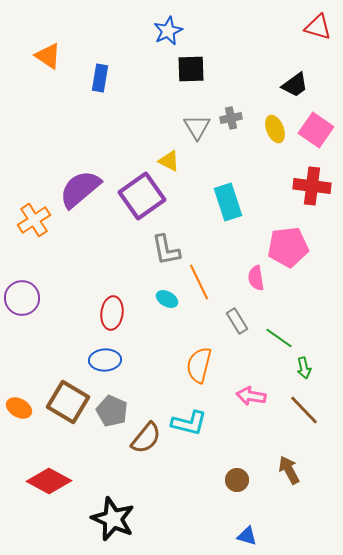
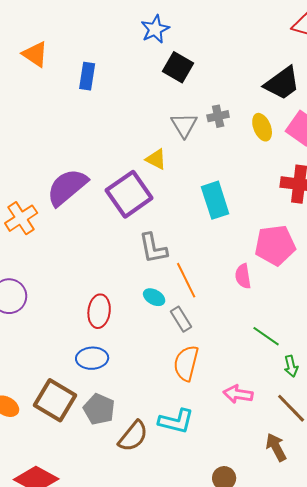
black square: (191, 69) -> (178, 67), turned 32
black trapezoid: (295, 85) -> (282, 83), size x1.4
gray rectangle: (237, 321) -> (181, 319), moved
brown arrow: (289, 470) -> (276, 447), moved

